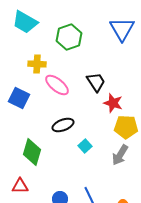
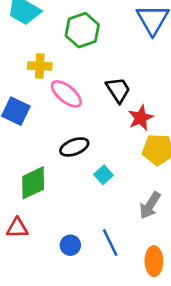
red star: (113, 103) -> (141, 118), turned 30
green diamond: (32, 152) -> (33, 183), turned 48
gray arrow: (120, 155) -> (150, 205), moved

